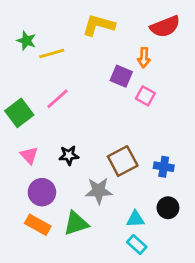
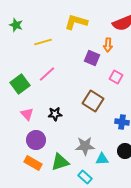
green star: (26, 41) -> (16, 25), moved
pink square: (145, 96) -> (116, 77), moved
brown square: (123, 161) -> (93, 101), moved, turned -30
gray star: (99, 191) -> (85, 146), moved
cyan rectangle: (137, 245) -> (85, 177), moved

